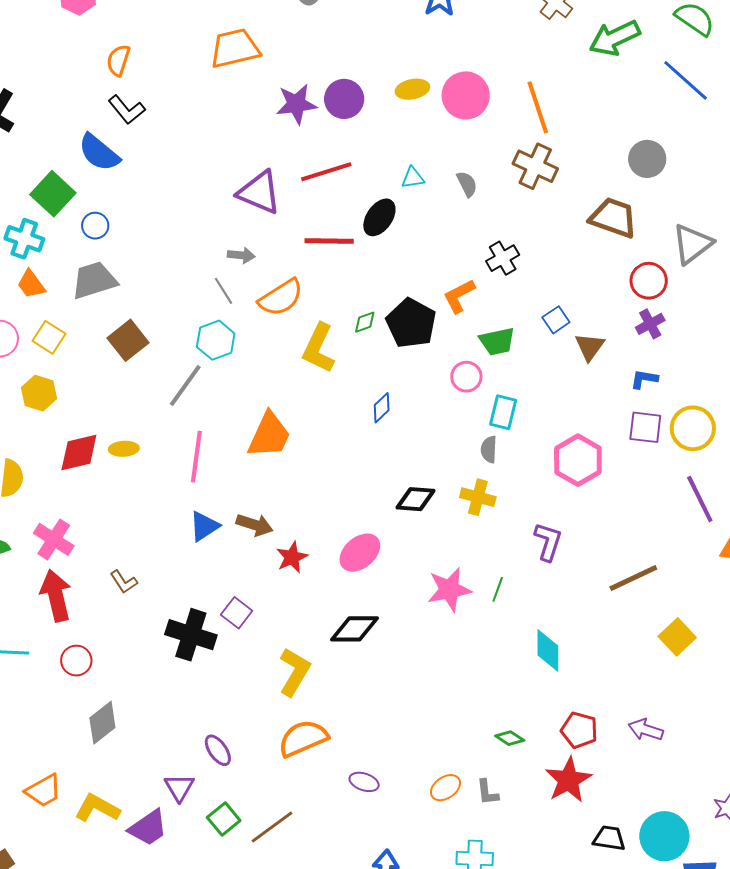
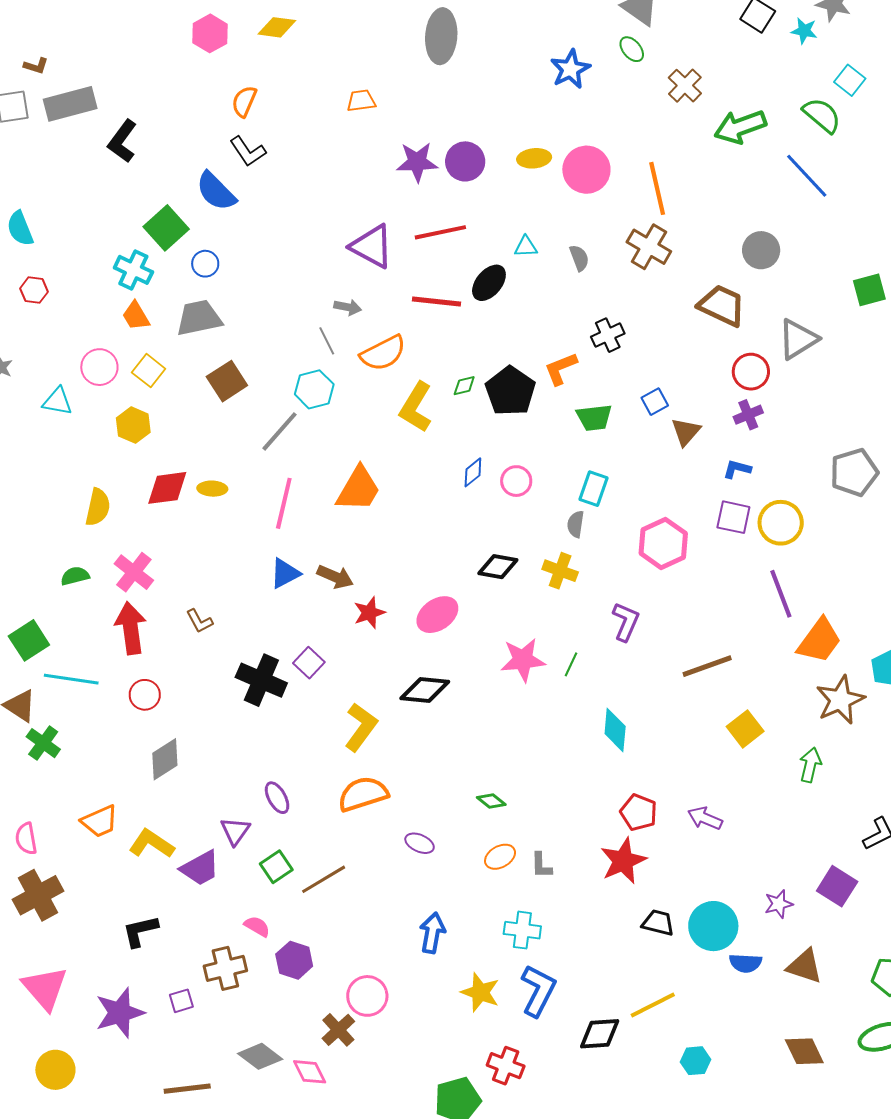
orange trapezoid: (235, 48) -> (361, 101), size x0.6
pink circle: (466, 377) -> (516, 481), moved
green diamond: (510, 738) -> (491, 801), moved

